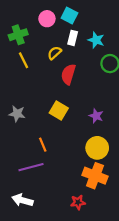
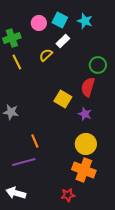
white rectangle: (73, 38) -> (63, 41), turned 32
cyan star: (96, 40) -> (85, 21), moved
red semicircle: (68, 74) -> (88, 87), moved
yellow square: (59, 111) -> (63, 99), moved

